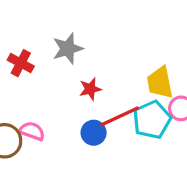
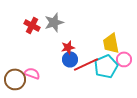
red cross: (21, 63) -> (32, 25), moved
blue circle: (94, 133) -> (70, 59), moved

